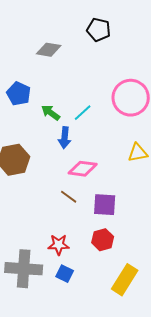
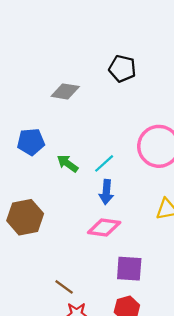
blue pentagon: (19, 94) -> (31, 142), turned -30
blue arrow: (65, 138) -> (106, 192), moved
brown line: (69, 197) -> (64, 287), moved

